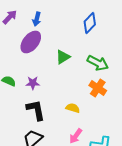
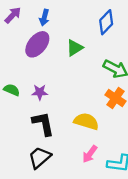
green triangle: (63, 57) -> (75, 48), moved
yellow semicircle: (73, 108) -> (86, 121), size x1.5

